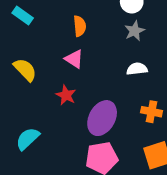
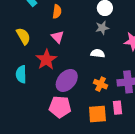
orange semicircle: (80, 26) -> (57, 12), moved
red star: (66, 95) -> (46, 60), size x1.5
cyan semicircle: (28, 139) -> (21, 74), moved, turned -60

